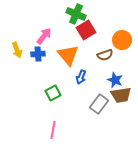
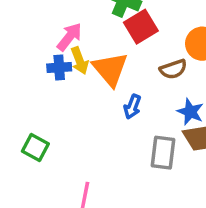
yellow arrow: (17, 50) -> (80, 61), moved
green square: (53, 93) -> (35, 148), moved, turned -35
gray rectangle: (99, 104) -> (163, 153), turned -30

